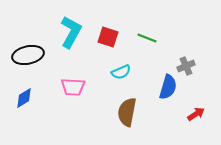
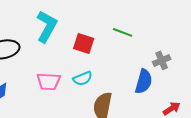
red square: (108, 37) -> (84, 43), moved
cyan semicircle: (121, 72) -> (83, 78), moved

